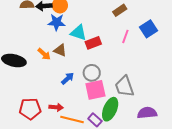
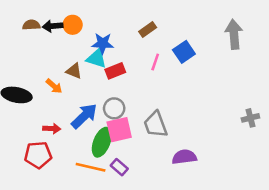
blue star: (57, 22) -> (103, 43), moved
brown triangle: (60, 50) -> (74, 71), moved
blue arrow: (68, 78) -> (84, 116), size x1.6
red arrow: (56, 107) -> (52, 129), moved
green ellipse: (110, 109) -> (102, 142), moved

